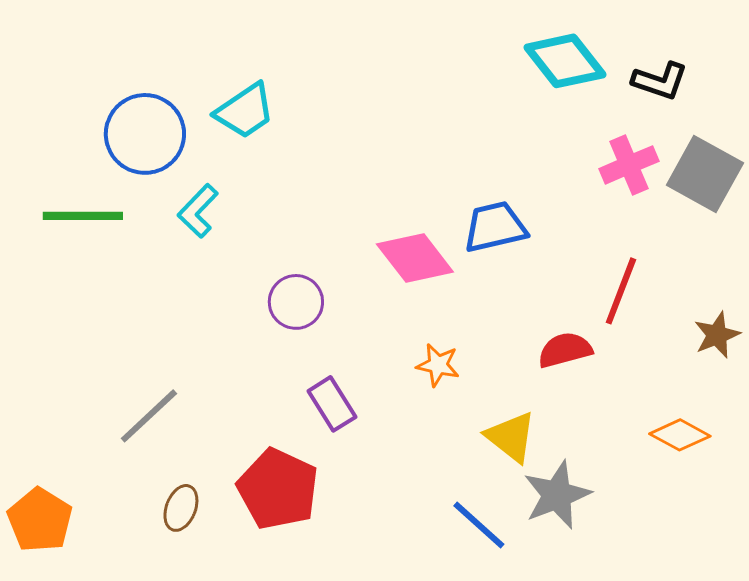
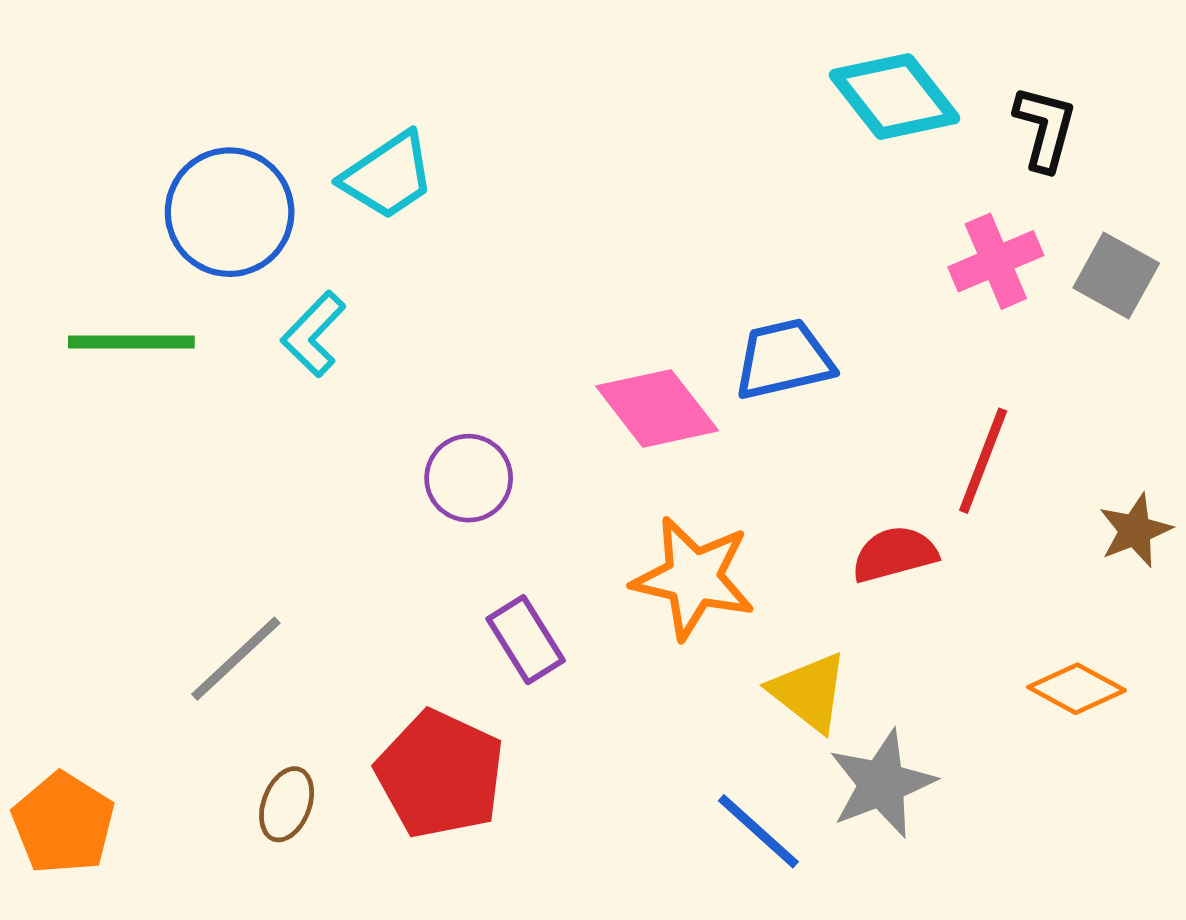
black L-shape: (660, 81) -> (1045, 128), turned -94
gray square: (705, 174) -> (1116, 275), size x0.7
orange star: (438, 365) -> (693, 578), size x1.8

